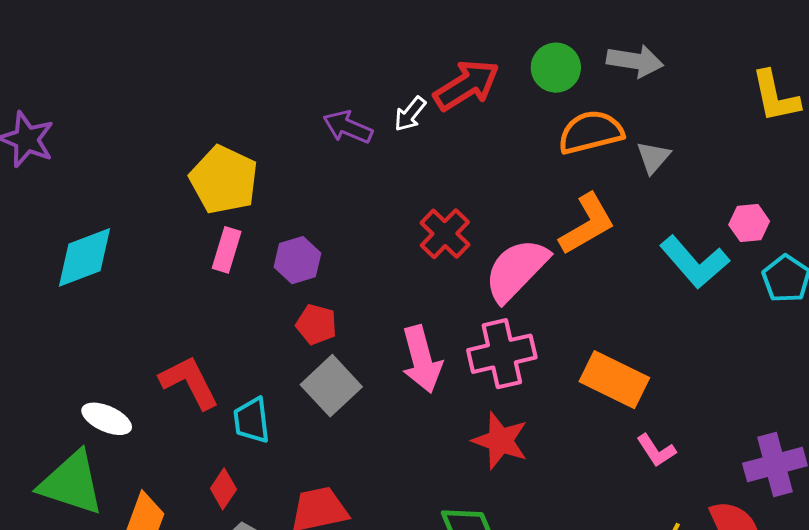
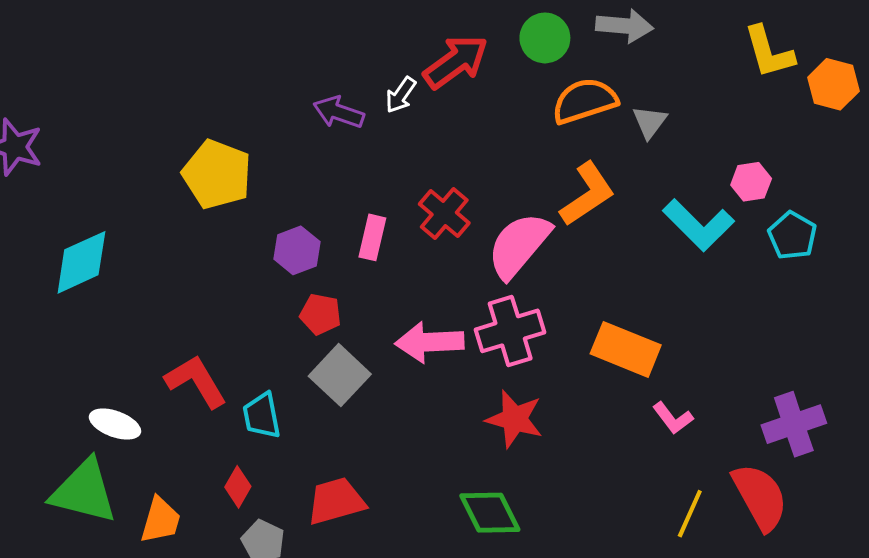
pink rectangle: (227, 250) -> (372, 237), moved
pink arrow: (422, 359) -> (429, 342), turned 106

